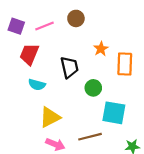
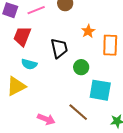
yellow triangle: (50, 117) -> (16, 86), moved
brown line: (90, 137) -> (78, 112), turned 55

